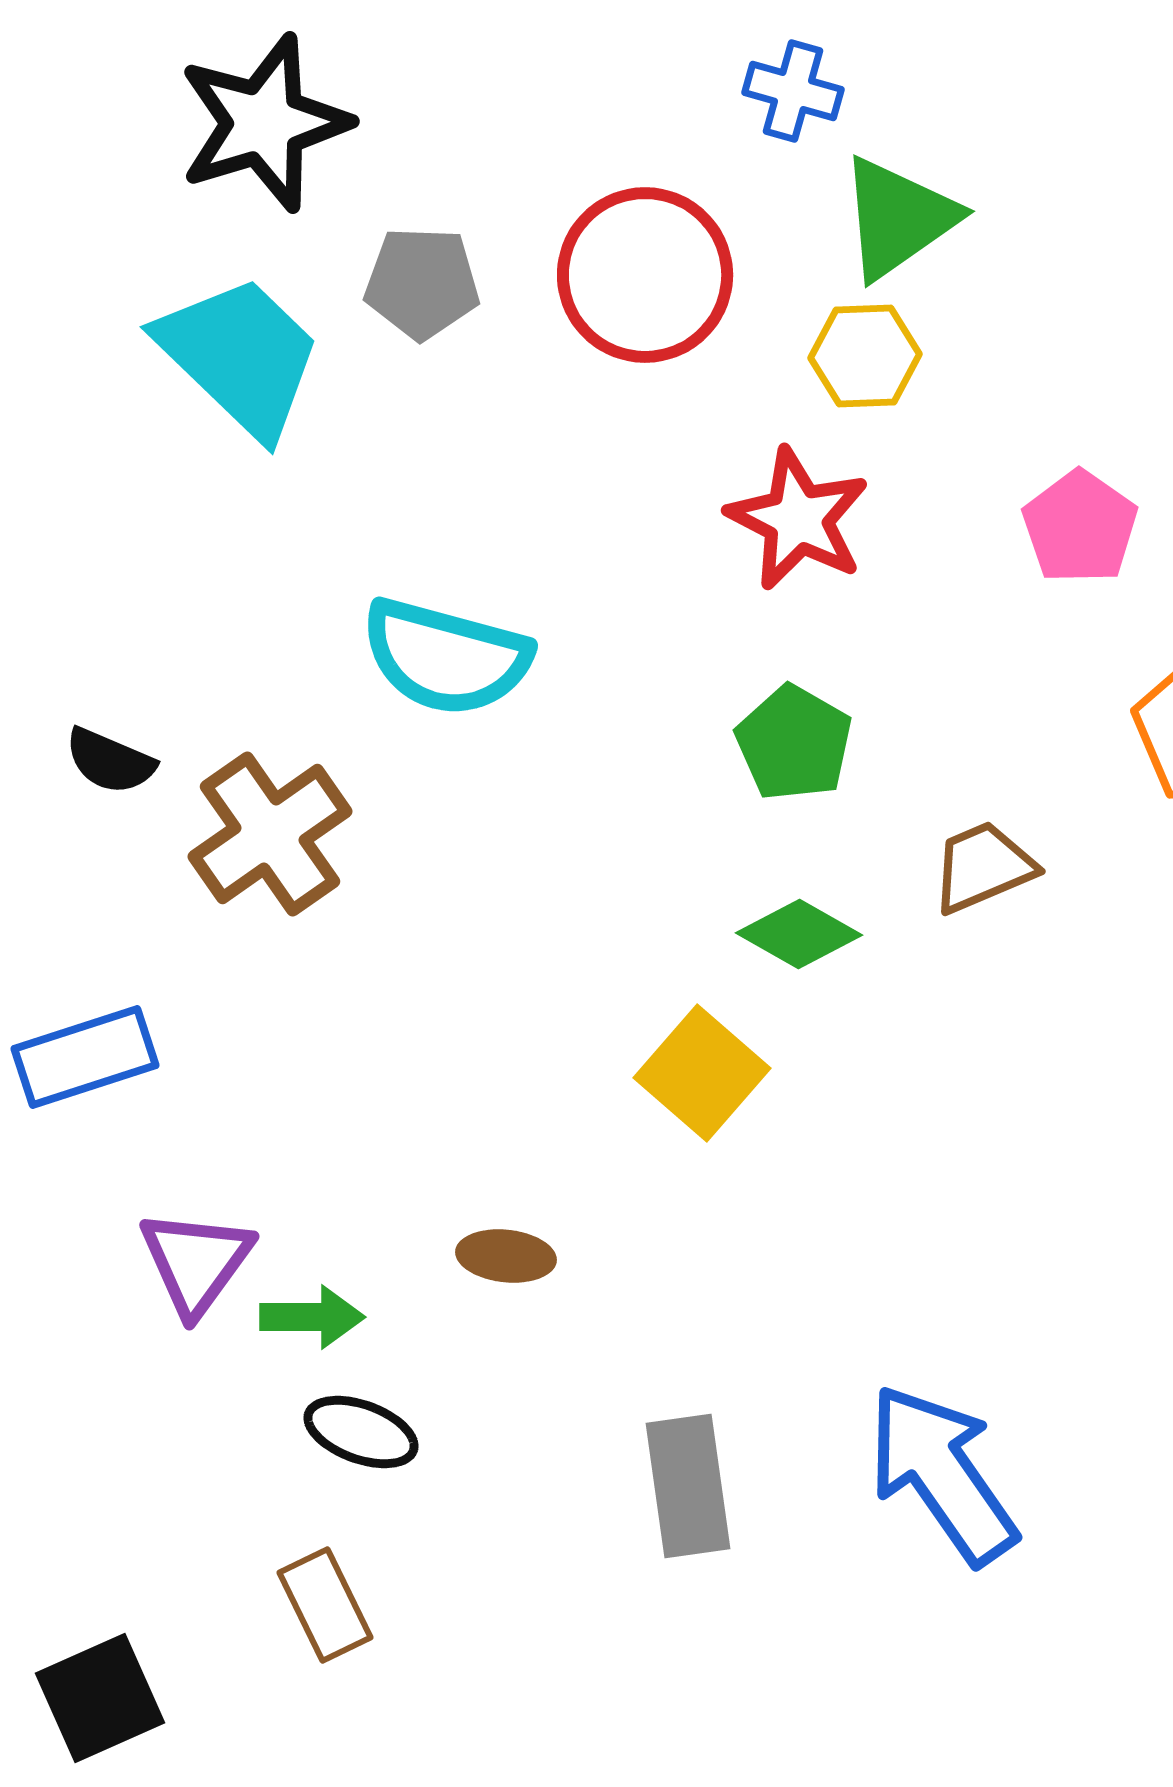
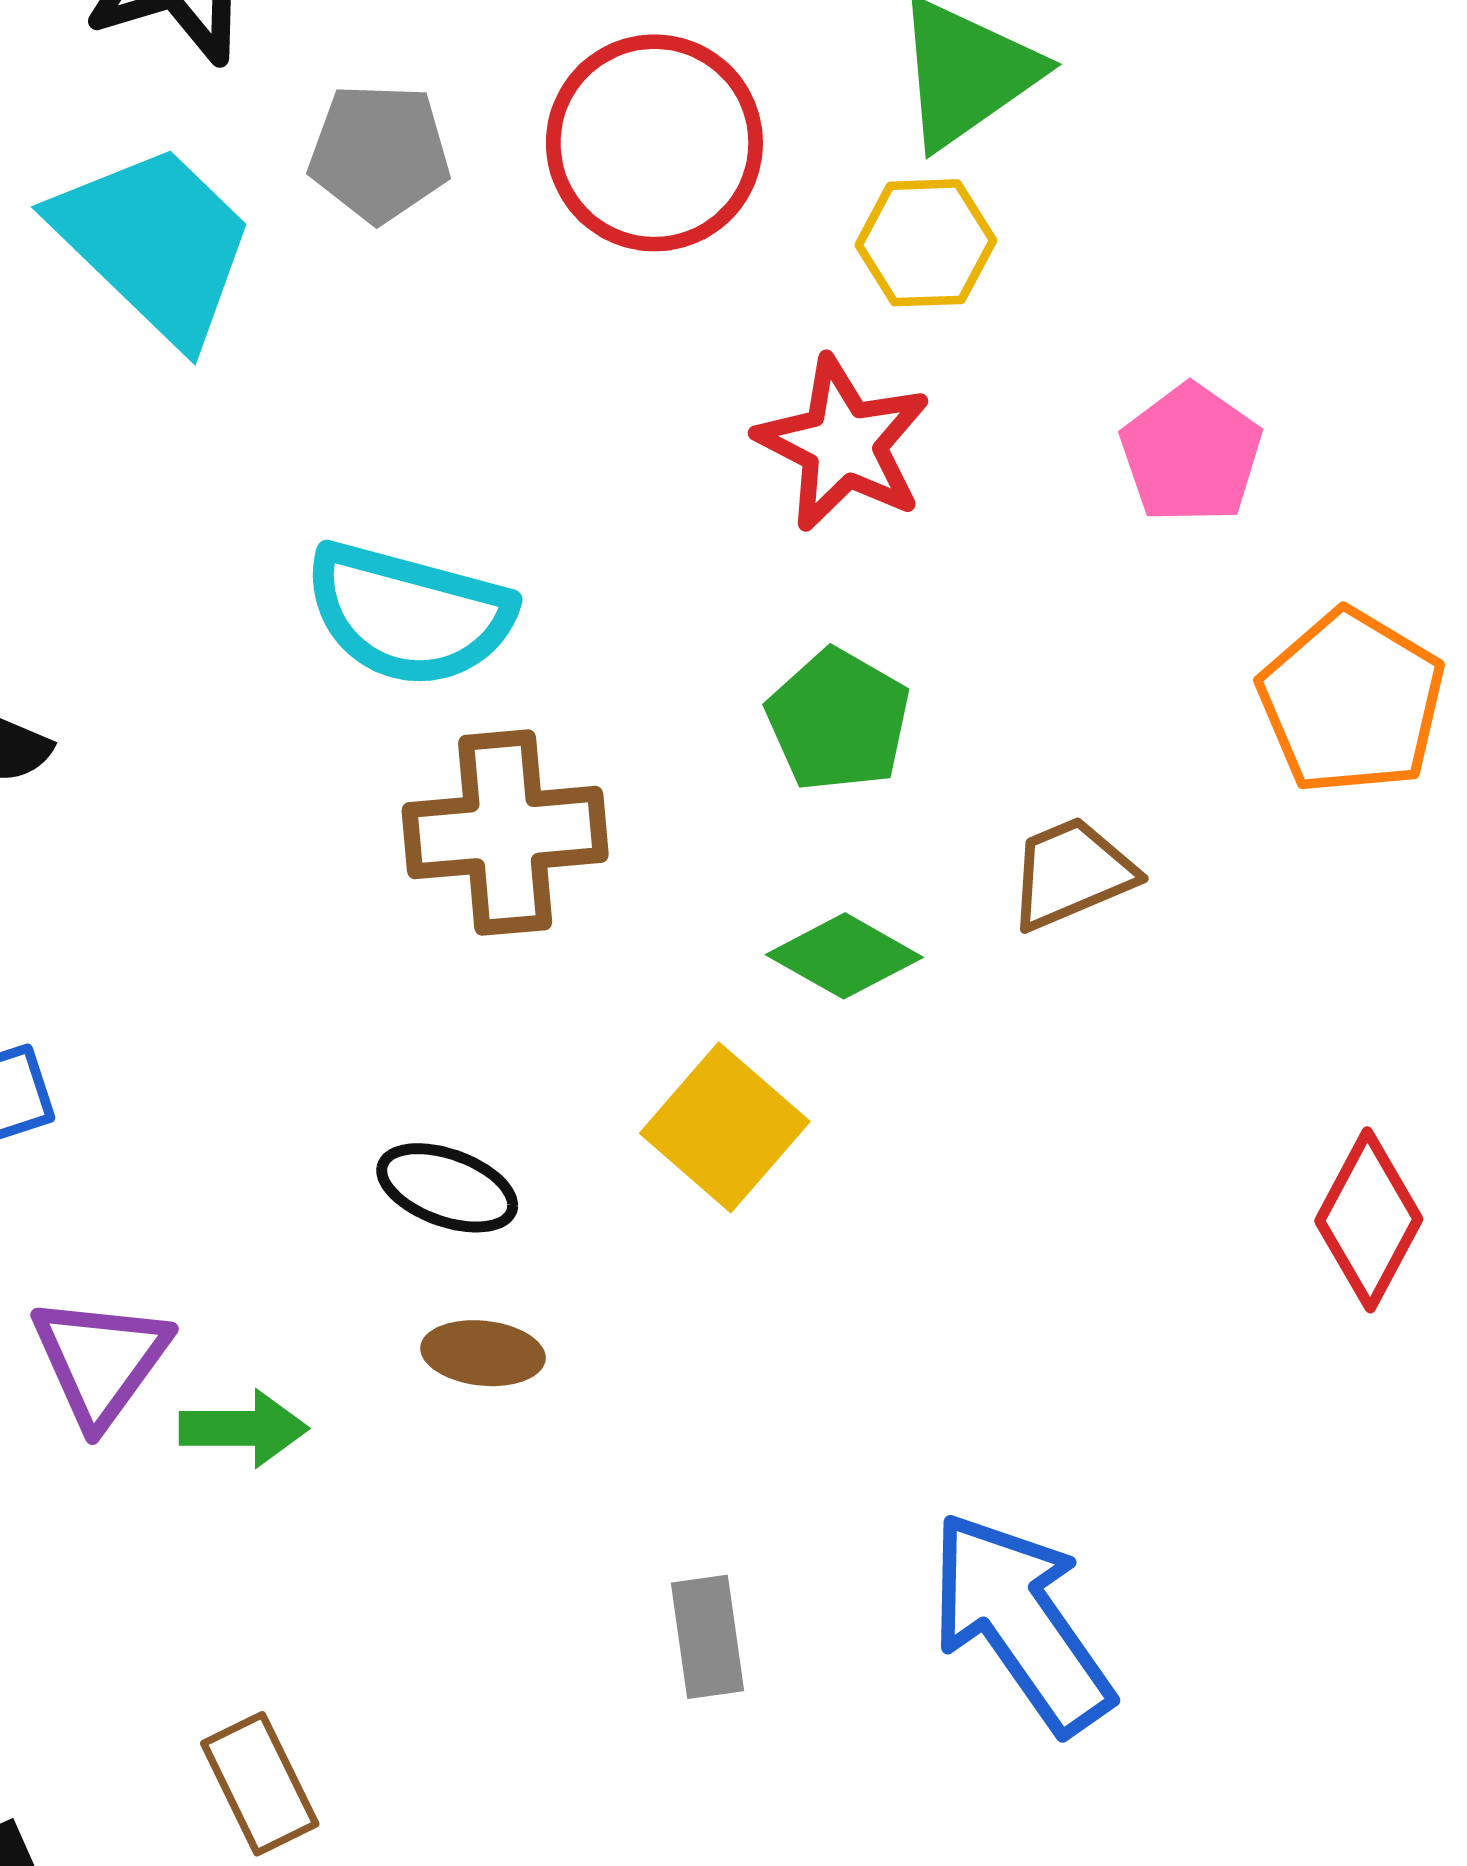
brown cross: (270, 834) -> (505, 833), moved, turned 30
black ellipse: (361, 1432) -> (447, 1188), moved
gray rectangle: (688, 1486) -> (707, 1637), size x0.7

